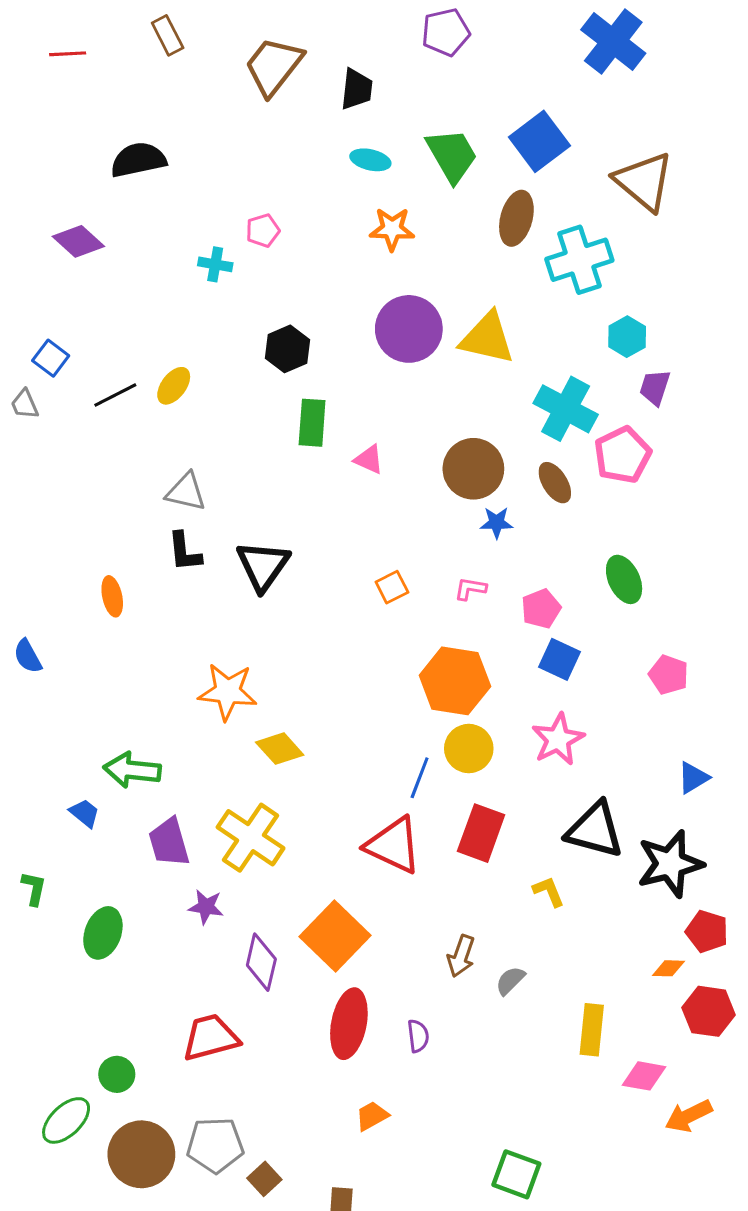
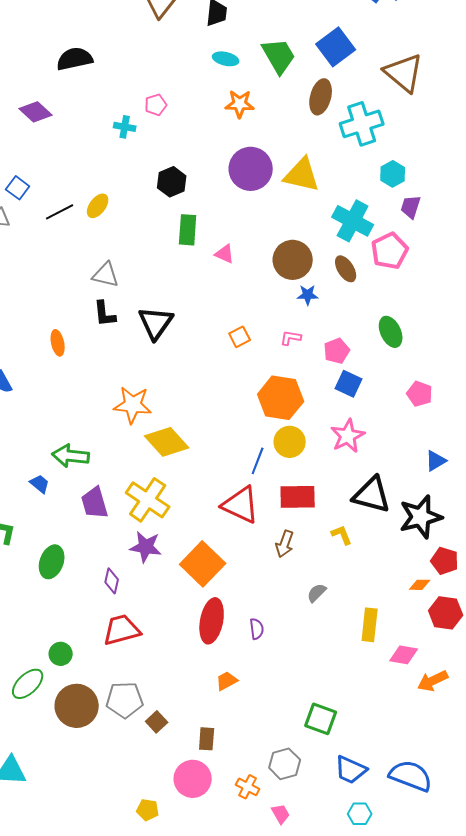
yellow diamond: (280, 749) -> (167, 442), size x1.4
red rectangle: (481, 833) -> (298, 497), turned 69
purple star: (206, 907) -> (146, 547), moved, size x1.4
brown arrow: (461, 956) -> (285, 544), moved
purple diamond: (261, 962) -> (112, 581), moved, size x0.7

